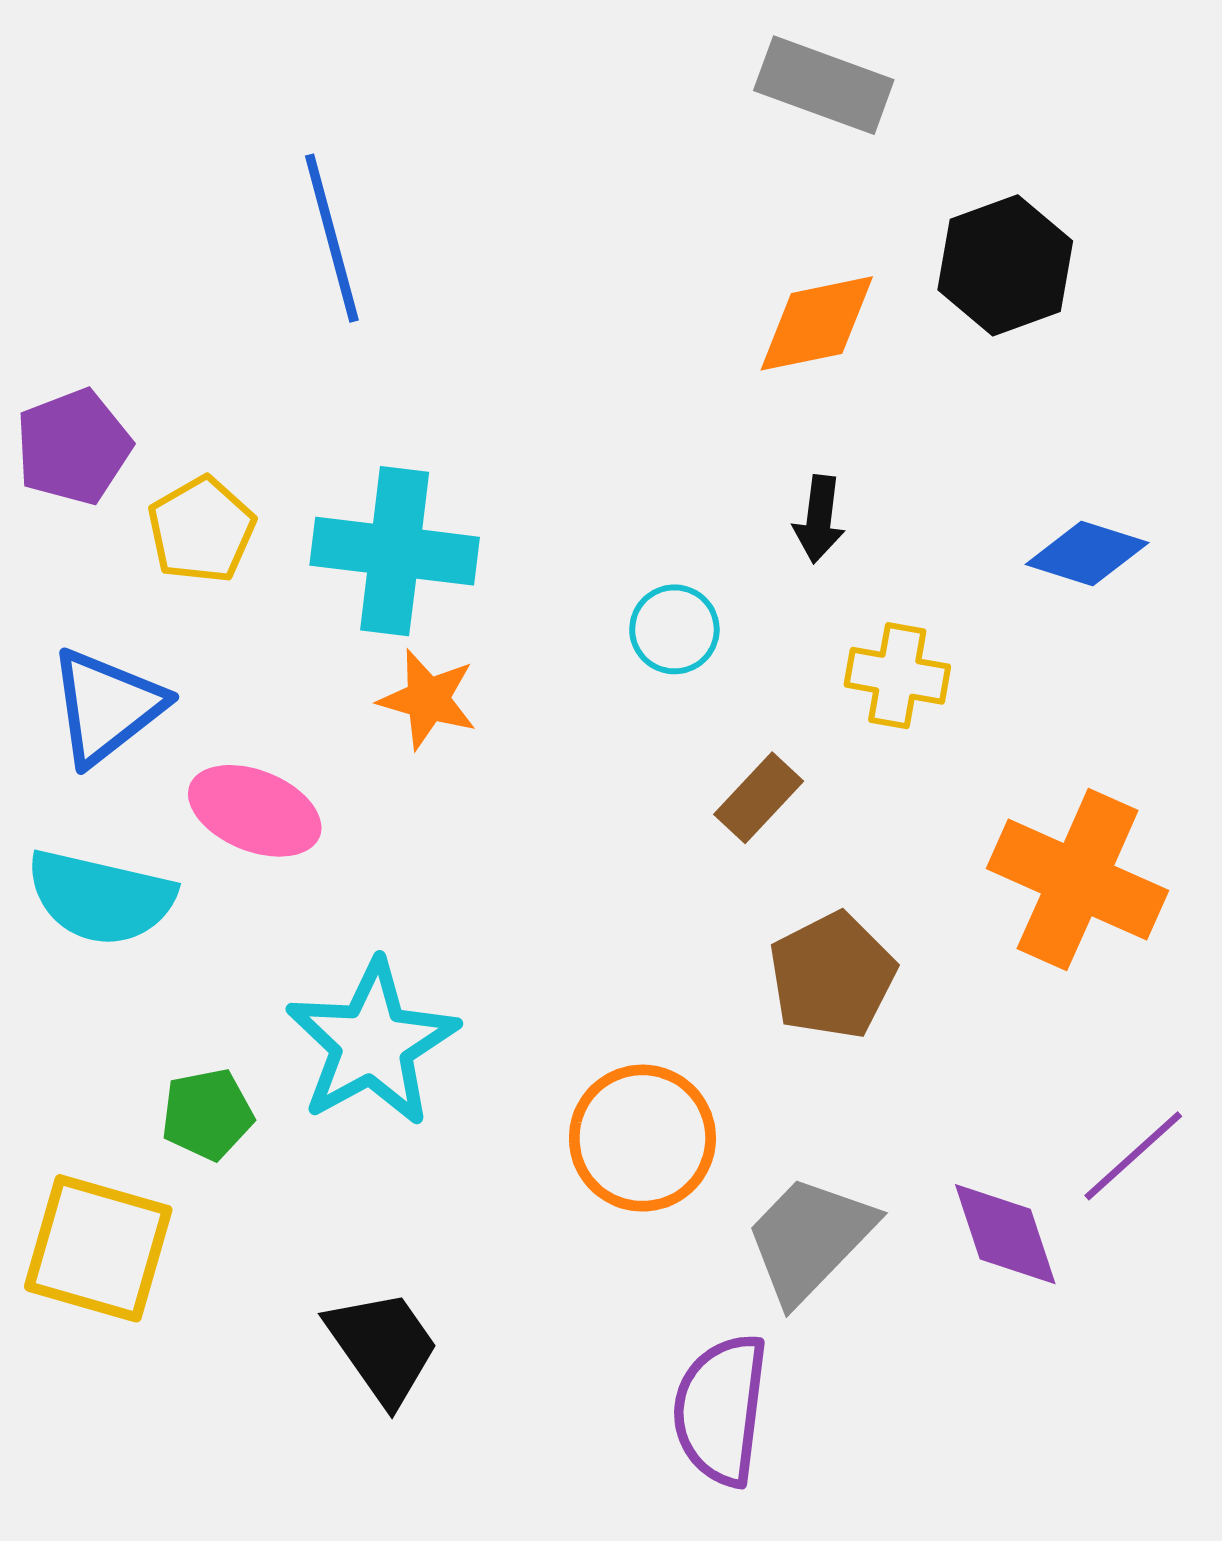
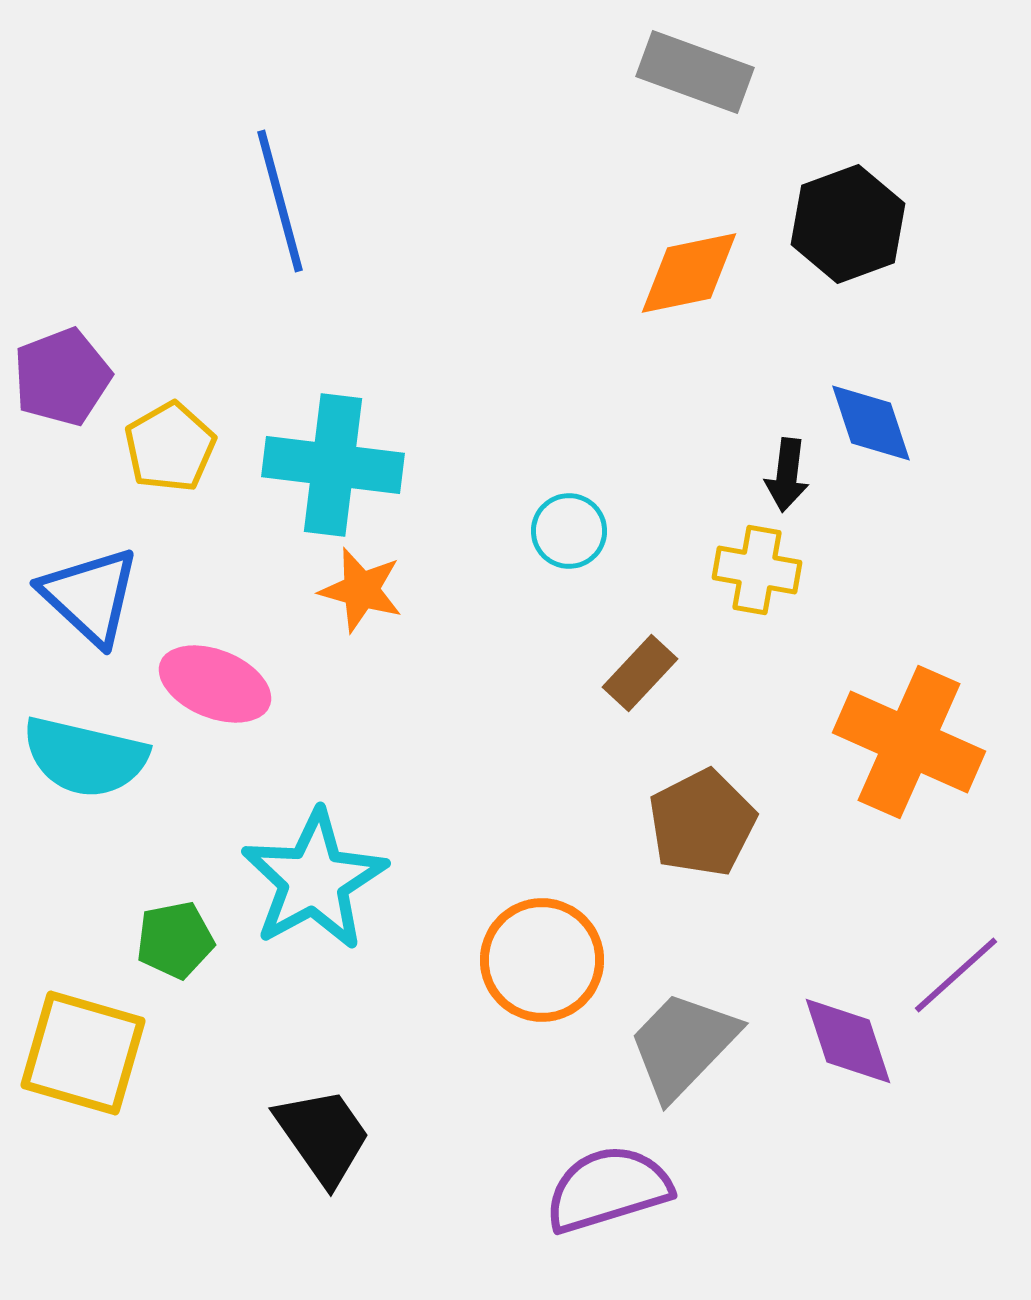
black arrow: (819, 519) -> (787, 475), moved
blue diamond: (1087, 554) -> (871, 423), moved, turned 54
blue triangle: (106, 706) -> (90, 596), turned -39
purple semicircle: (721, 1410) -> (608, 1189), turned 66

